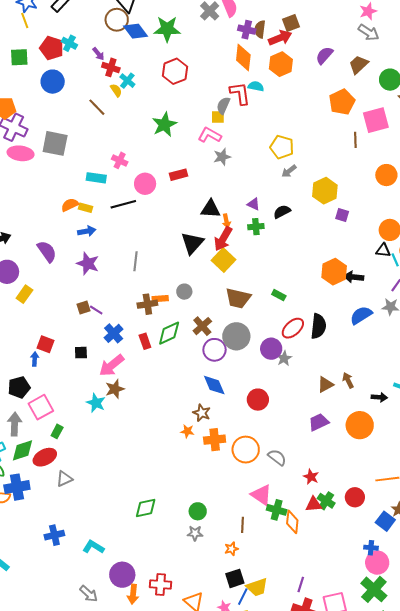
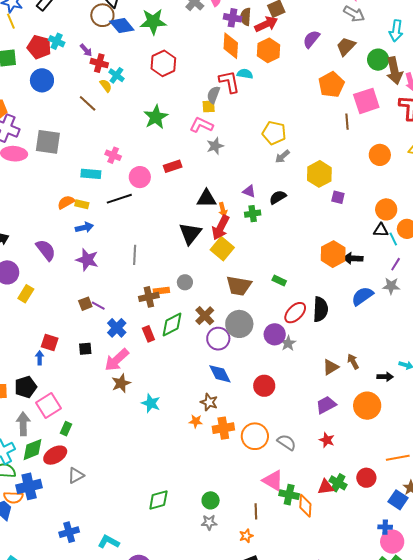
cyan star: (96, 403) -> (151, 403), moved
red star: (311, 477) -> (327, 440), moved

